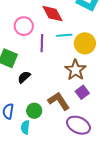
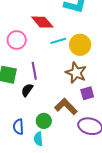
purple line: (42, 43) -> (34, 71), moved
purple square: (82, 92) -> (87, 93), turned 32

